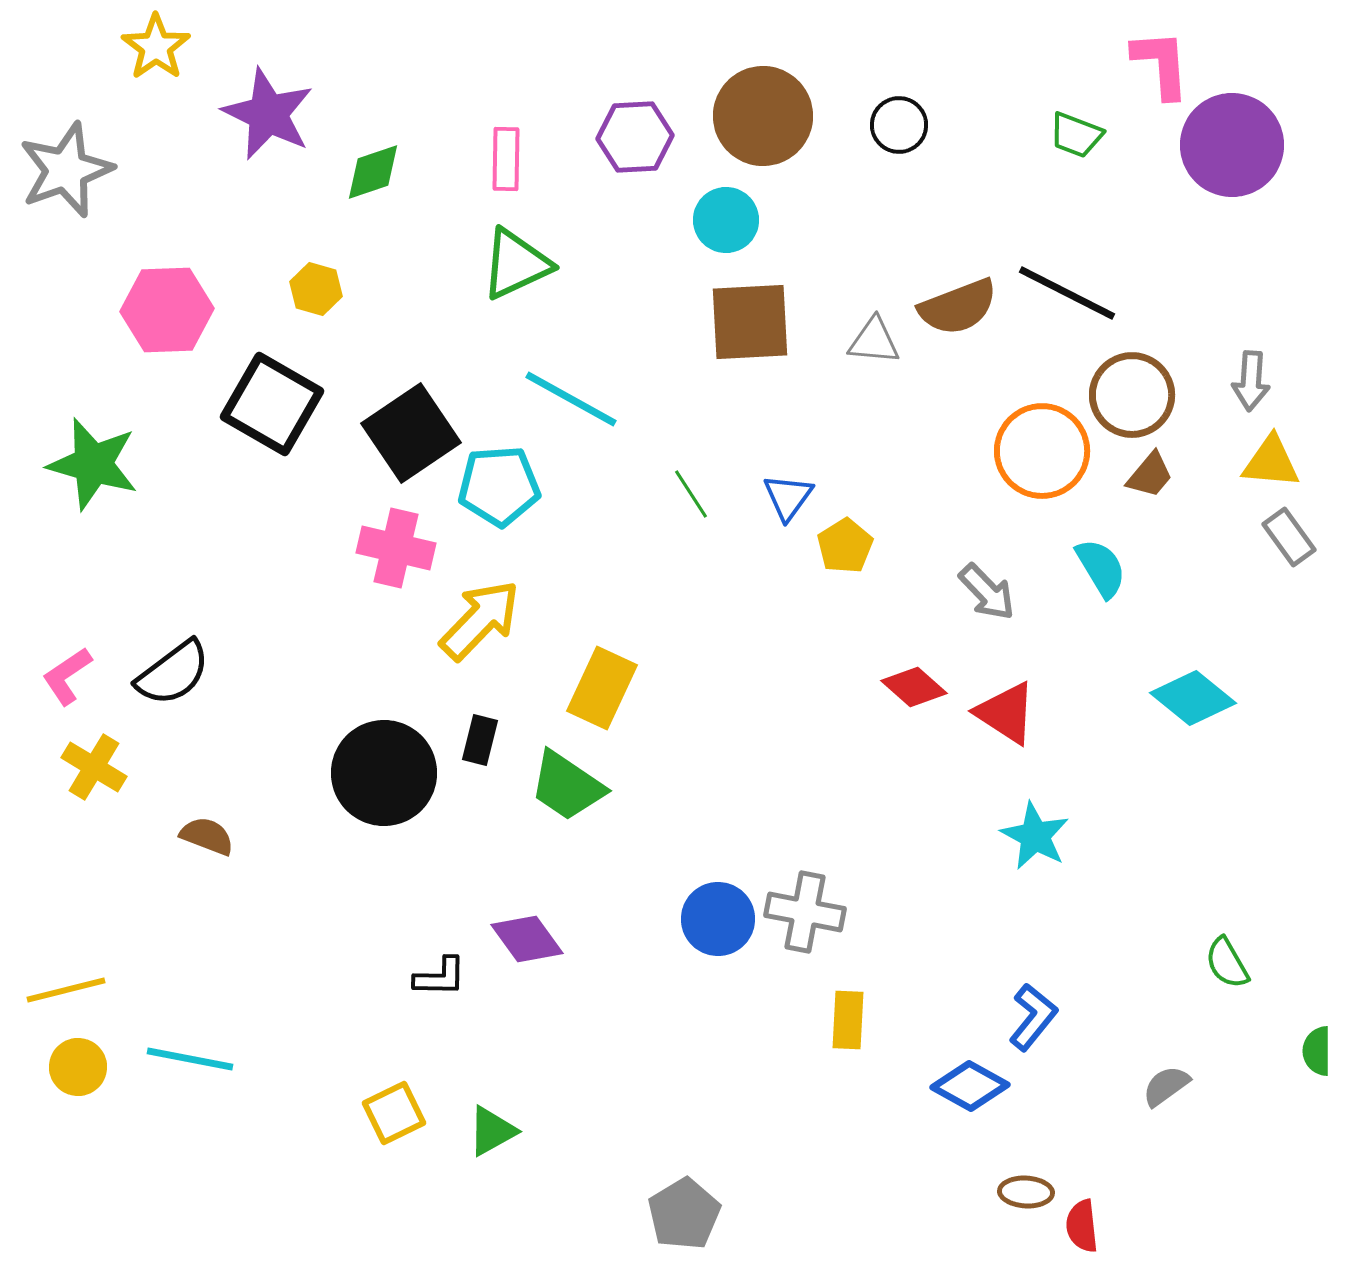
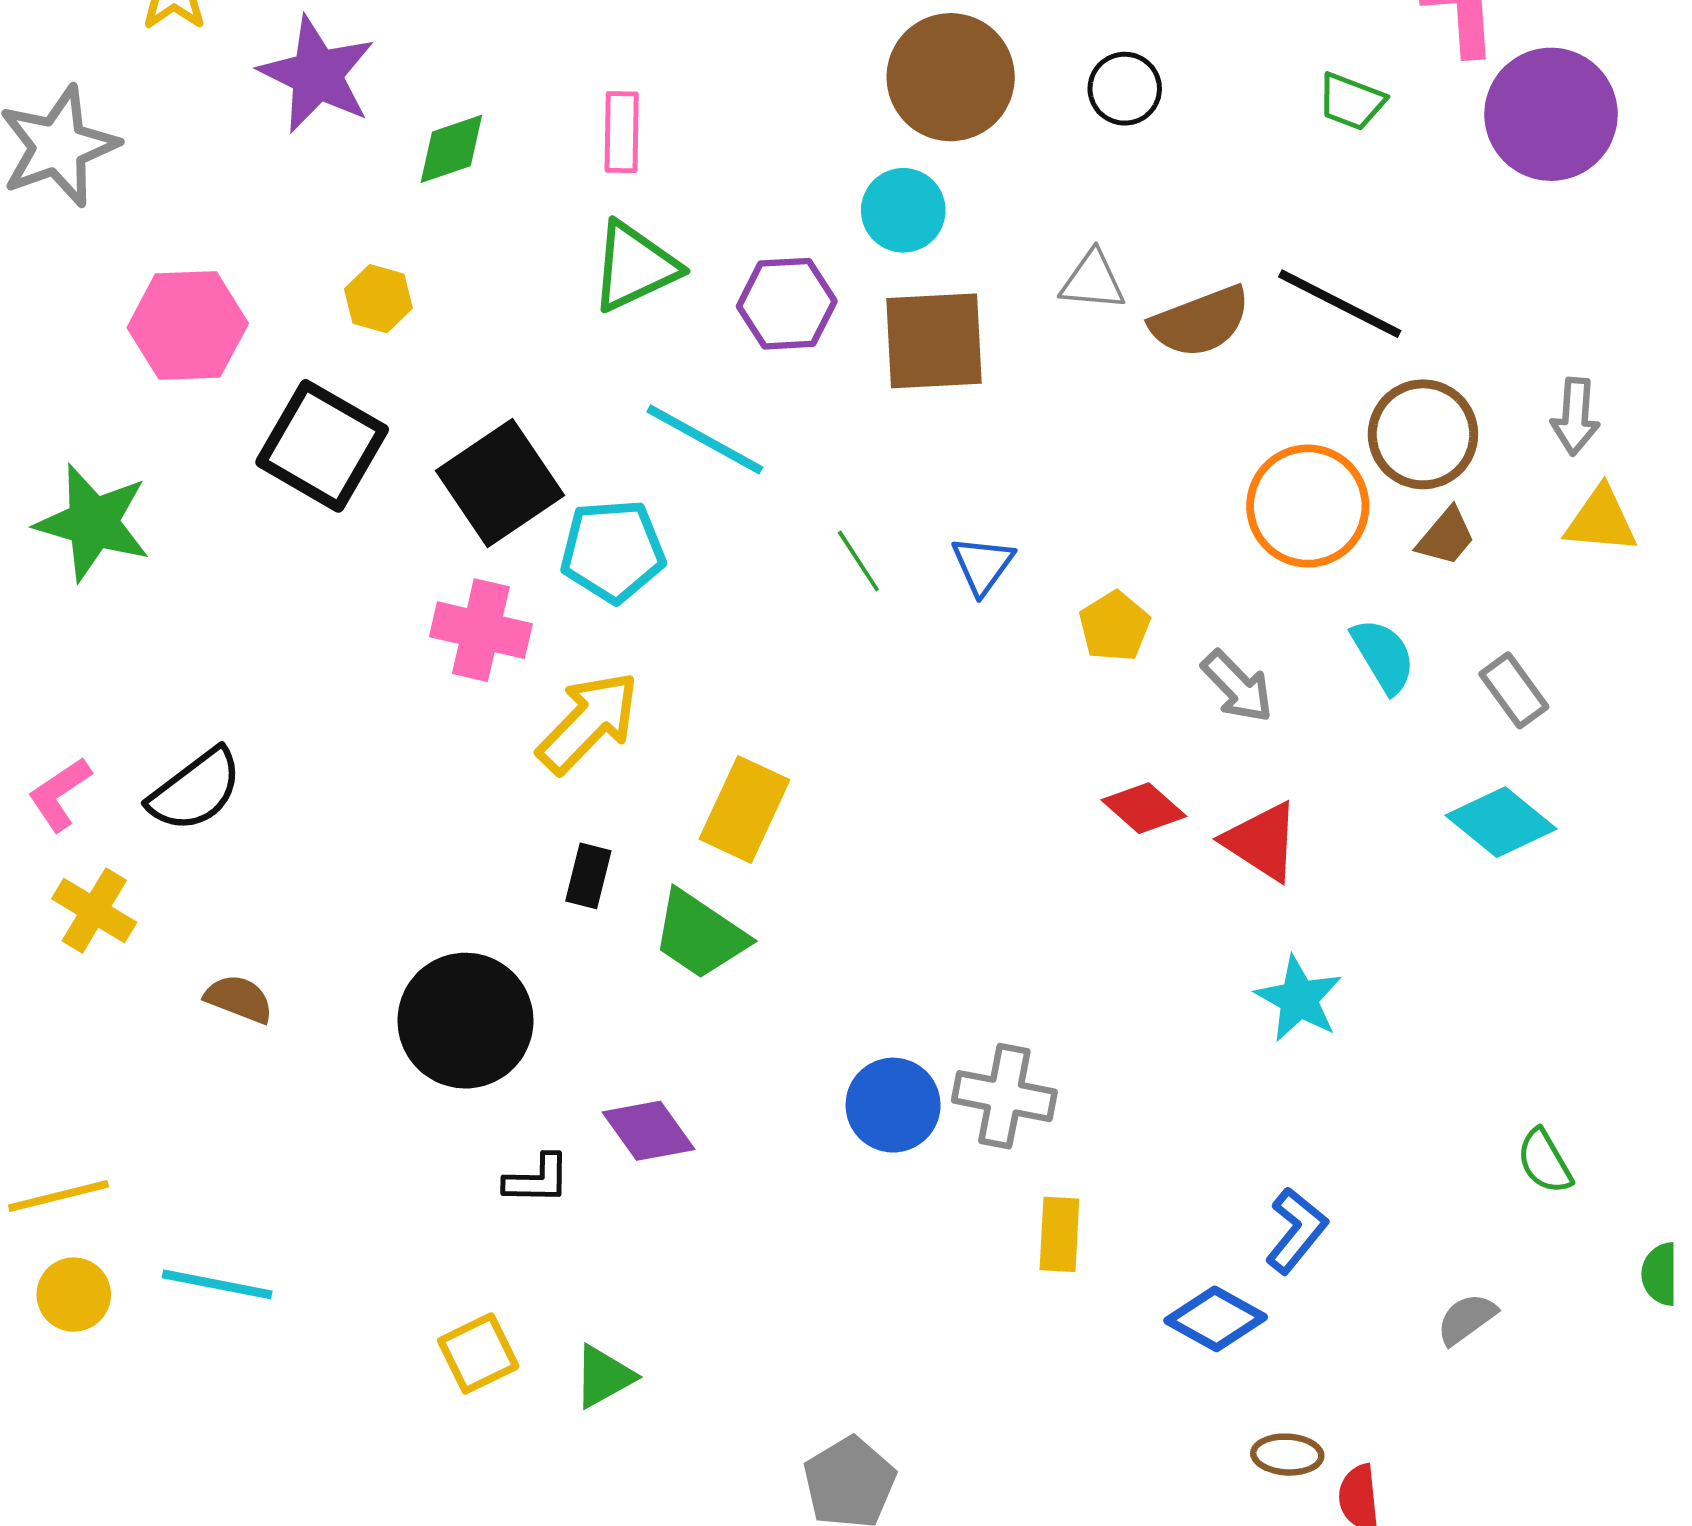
purple hexagon: (635, 137) -> (787, 304), moved
gray triangle: (874, 341) -> (1093, 281), moved
gray rectangle: (1289, 537) -> (1514, 690), moved
yellow pentagon: (845, 546) -> (1114, 626), moved
black circle: (384, 773) -> (465, 1021), moved

